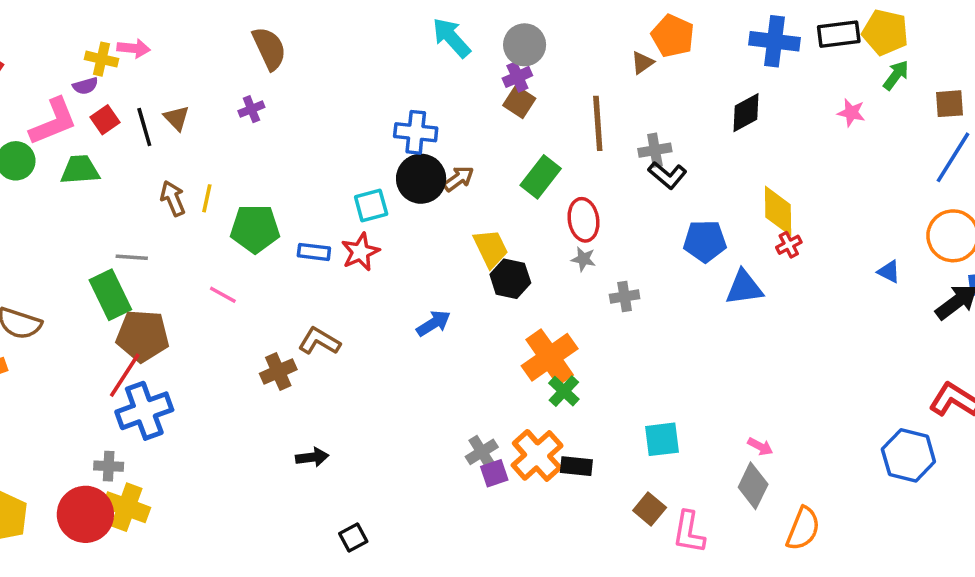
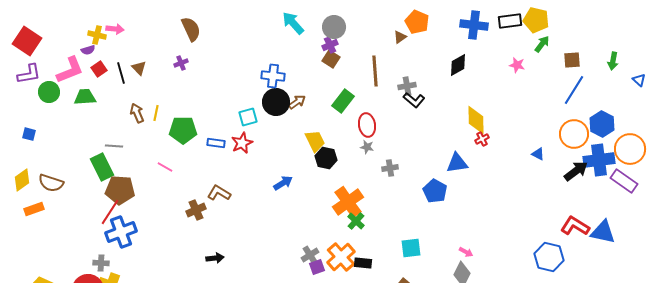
blue pentagon: (705, 241) -> (435, 191), moved, turned 30

